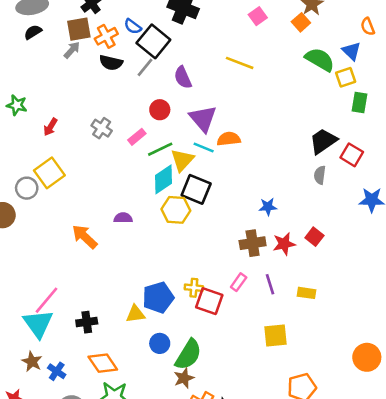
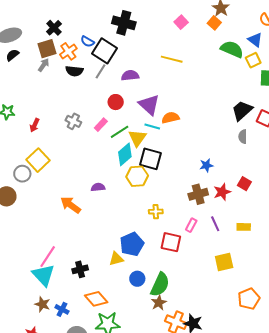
purple semicircle: (183, 77) -> (130, 75), turned 114
yellow cross: (194, 288) -> (156, 212), moved

